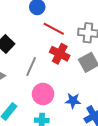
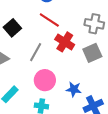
red line: (54, 29) -> (49, 20), moved

